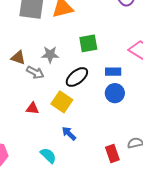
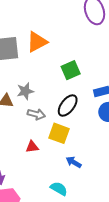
gray star: (50, 55) -> (25, 91), moved
gray arrow: (35, 72) -> (36, 114), moved

